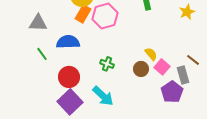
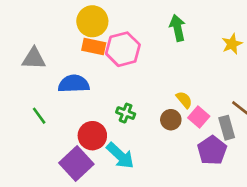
orange rectangle: (83, 14) -> (94, 47), turned 72
green line: (42, 54) -> (39, 116), moved
red circle: (69, 77) -> (92, 136), moved

